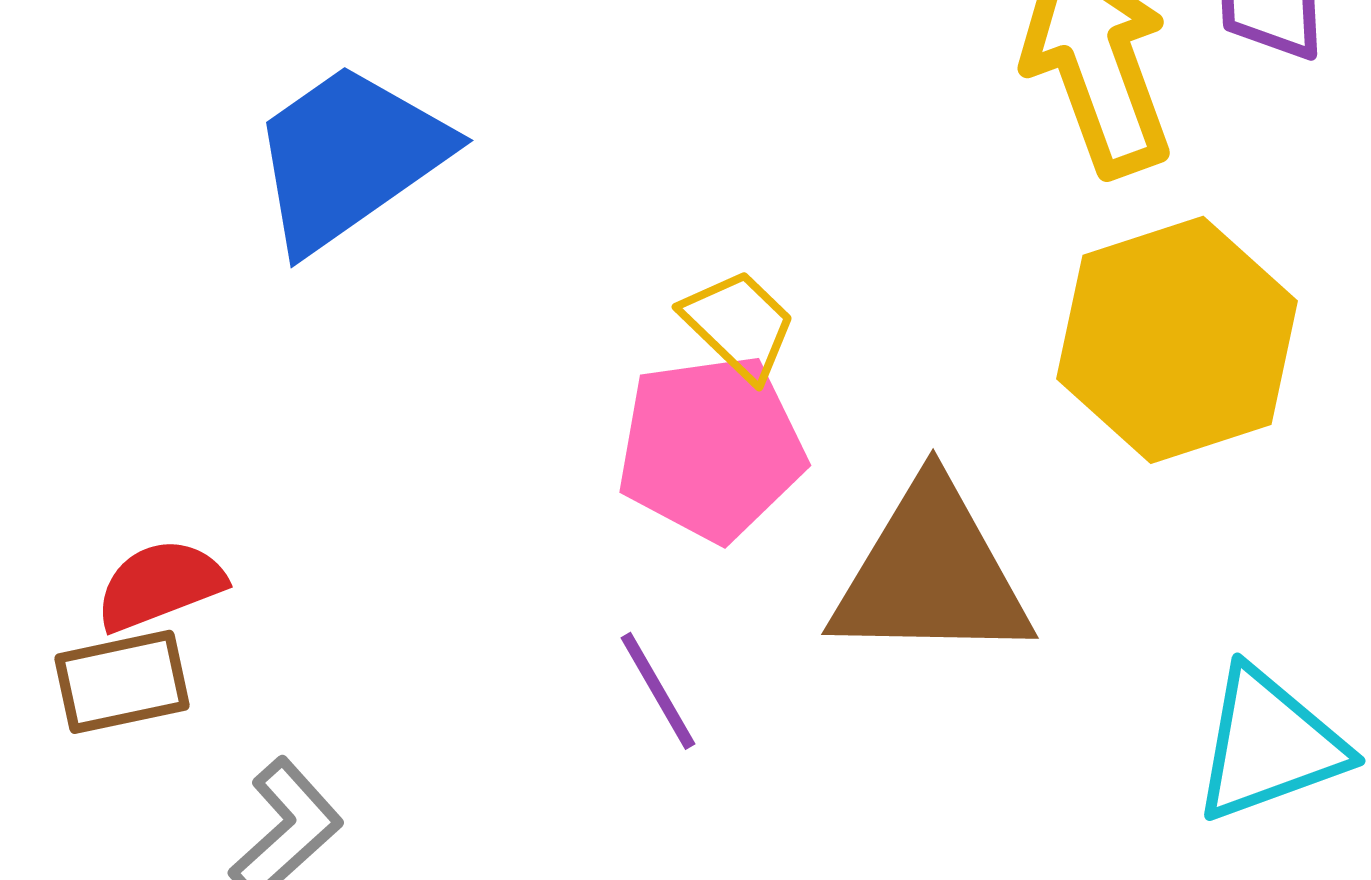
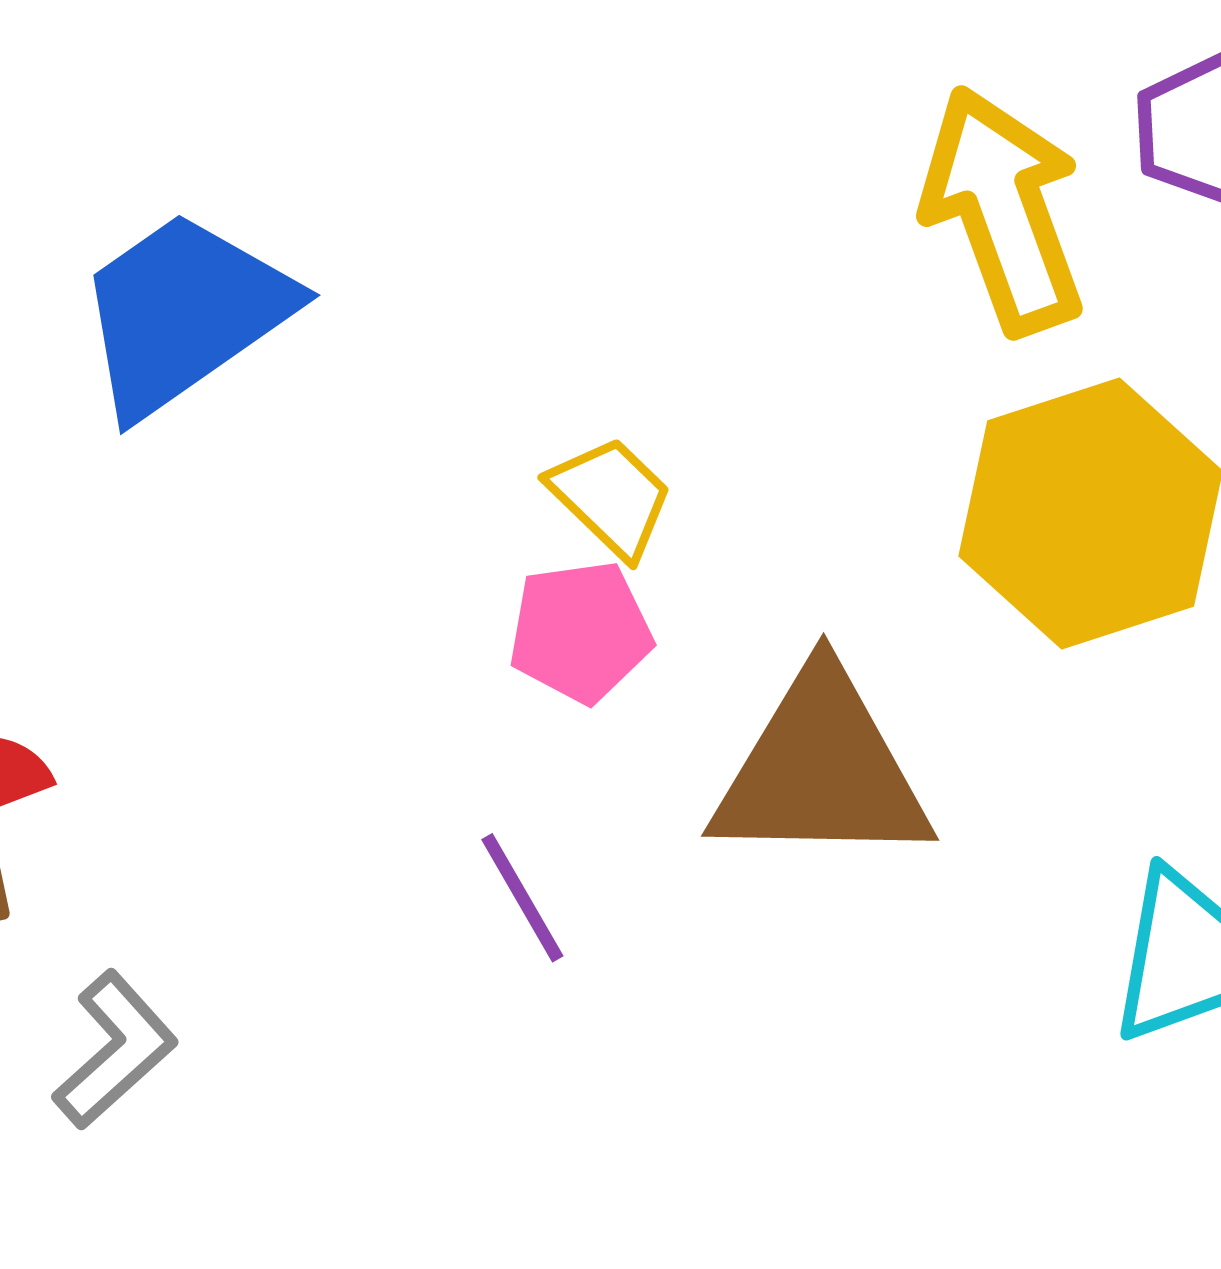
pink pentagon: (711, 448) -> (580, 632), size x0.7

